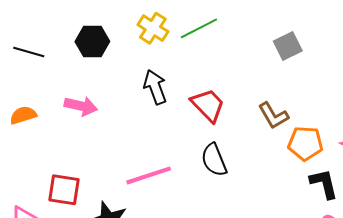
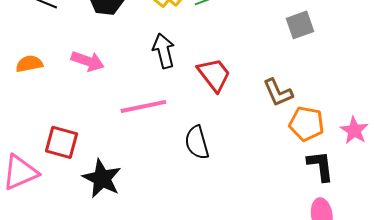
black semicircle: (214, 160) -> (197, 143), moved
pink line: (149, 175) -> (143, 106), moved

